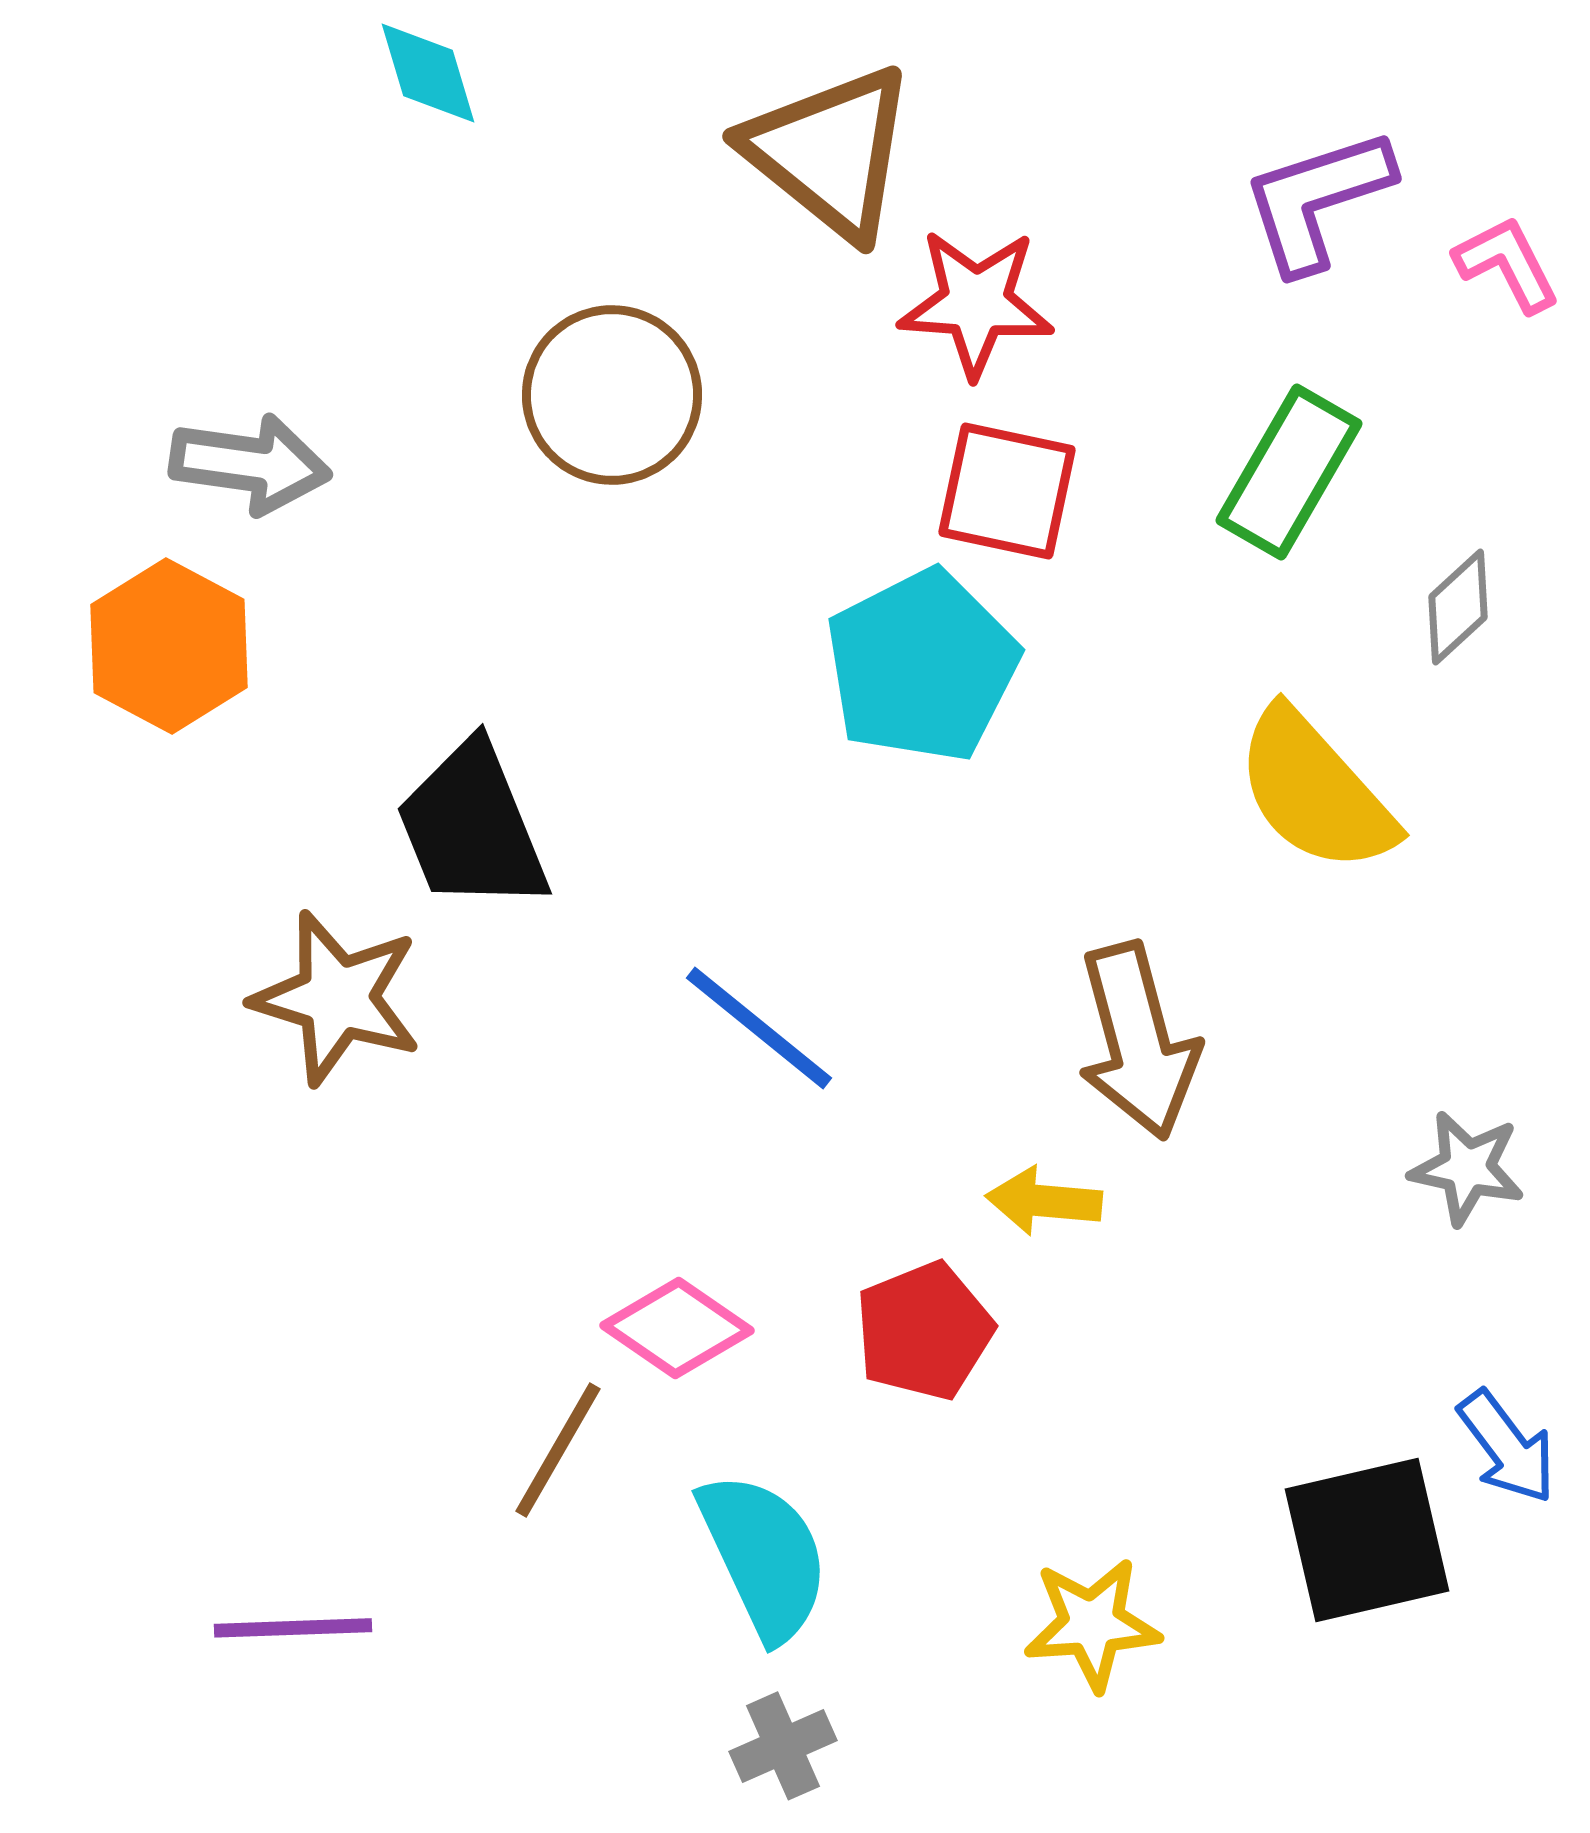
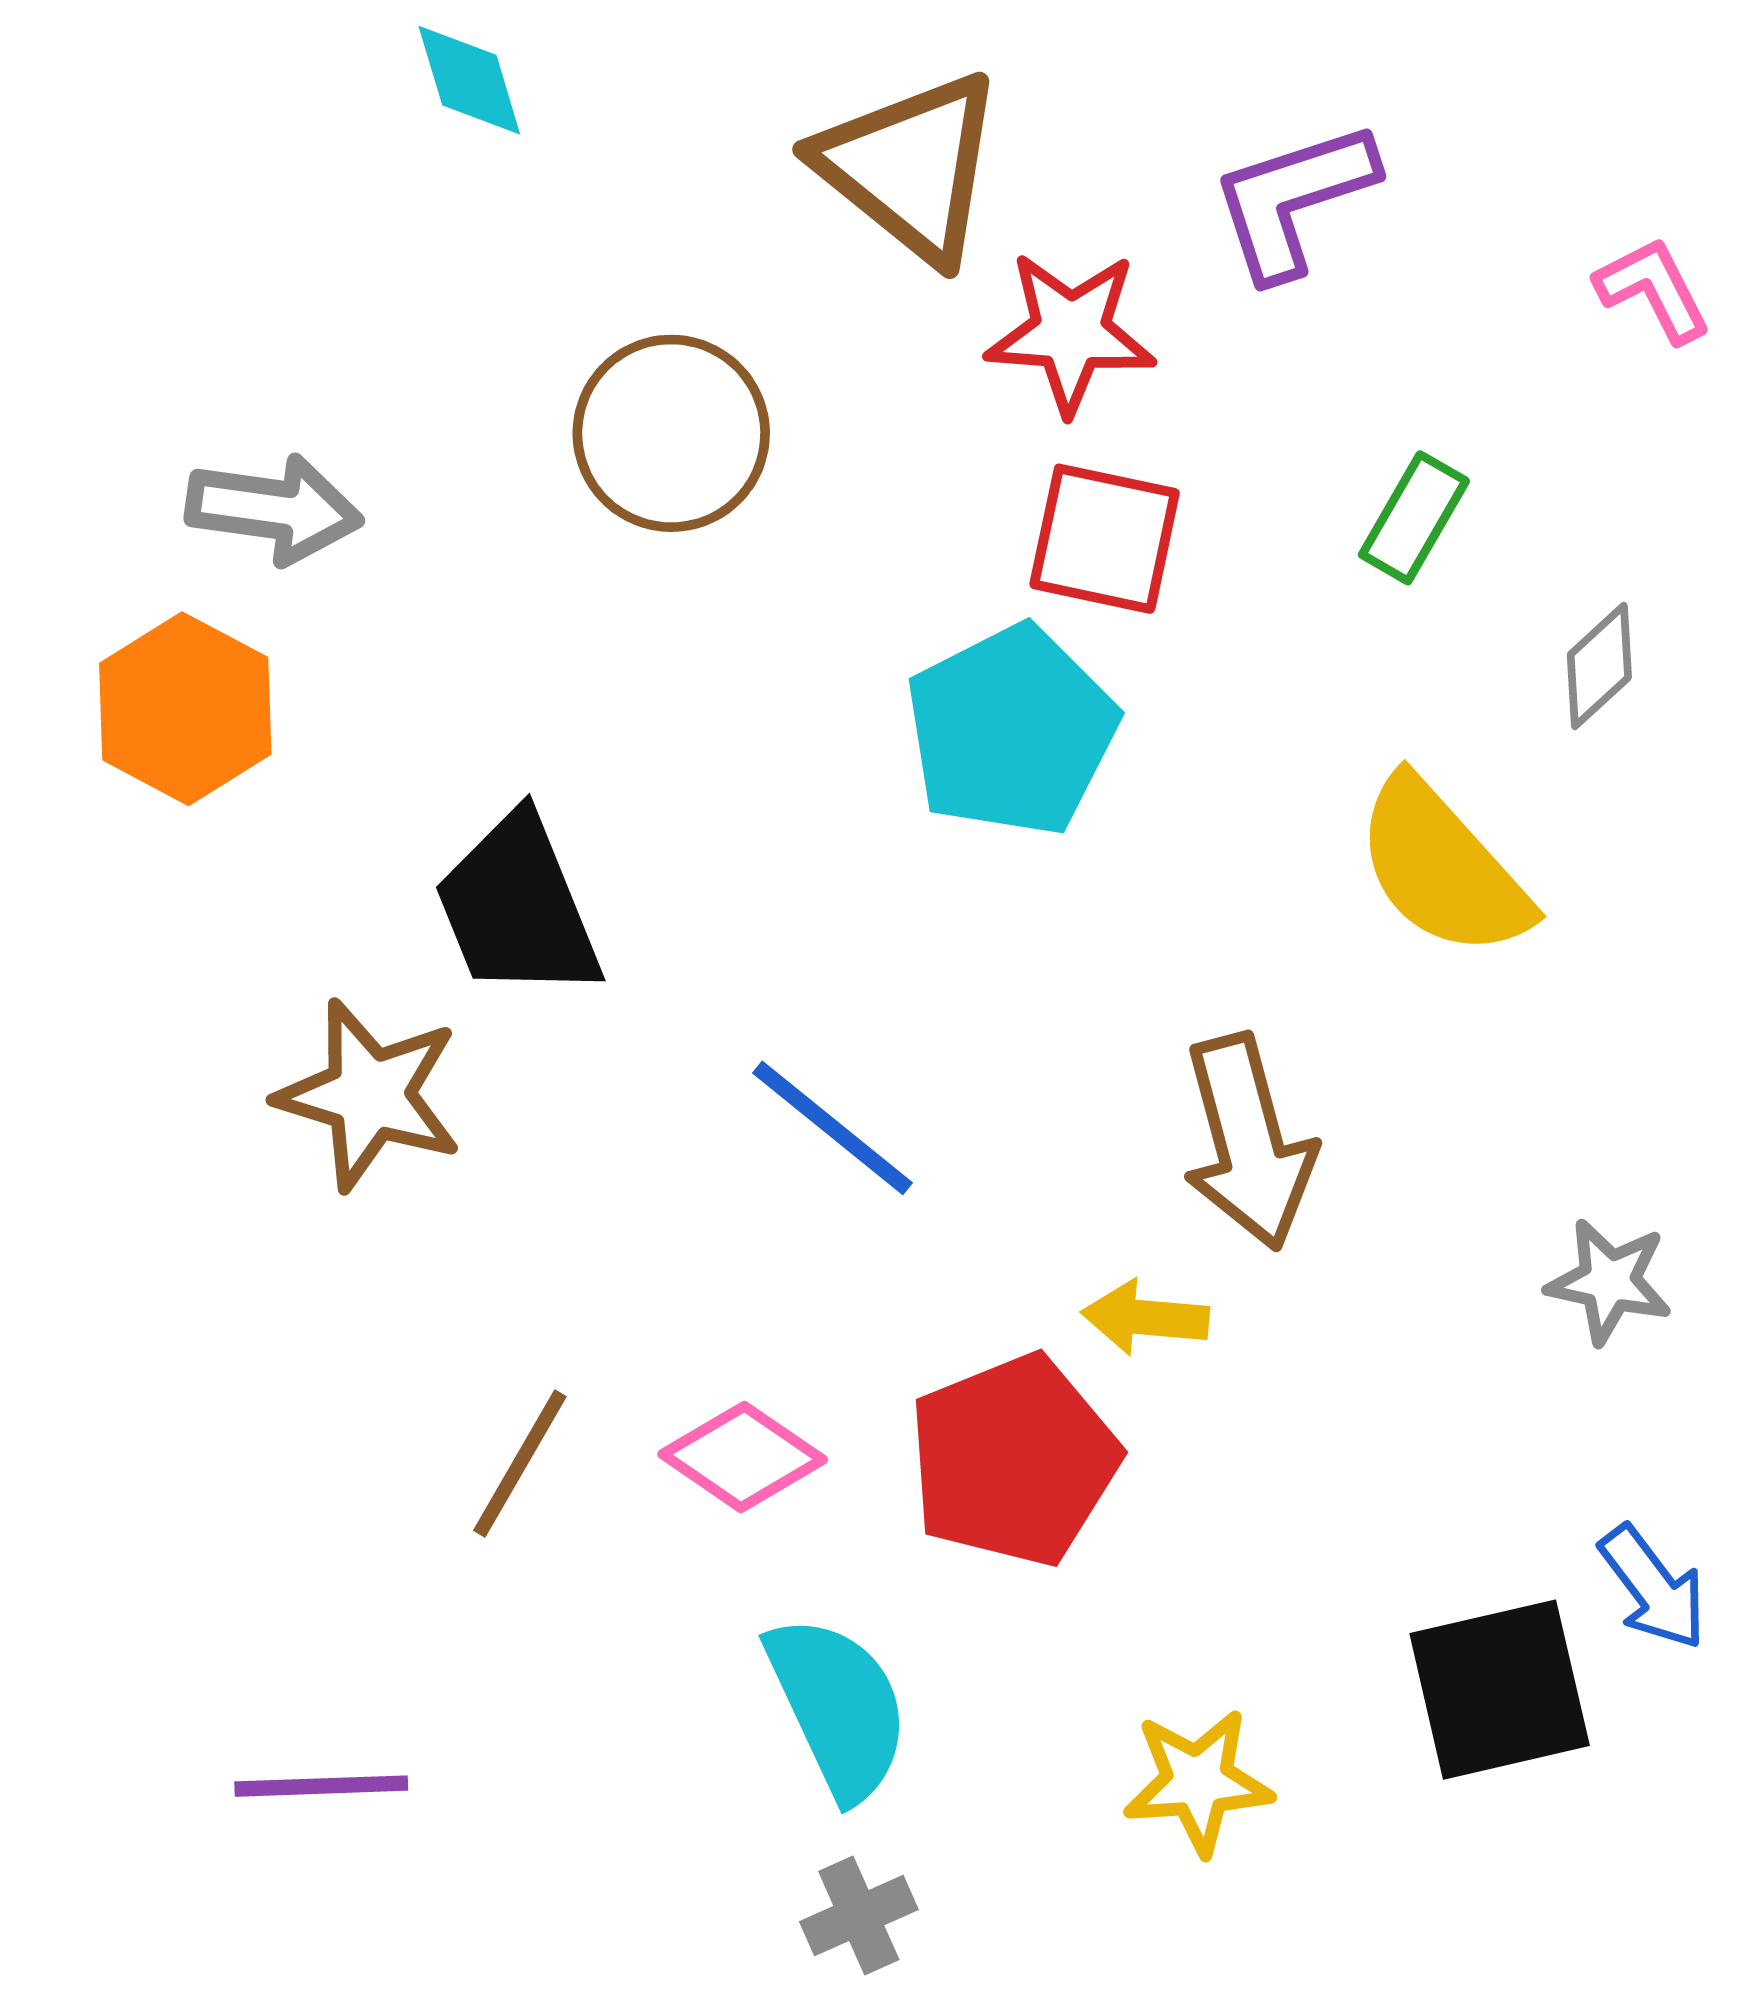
purple L-shape: (1317, 200) -> (1293, 200), moved
green rectangle: (1289, 472) -> (1414, 518), size x0.7
red pentagon: (924, 1331) -> (1014, 1460), size x1.4
brown line: (558, 1450) -> (520, 1464), moved

